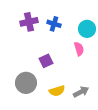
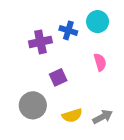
purple cross: (29, 22) -> (40, 42), moved
cyan circle: (87, 29) -> (98, 22), moved

